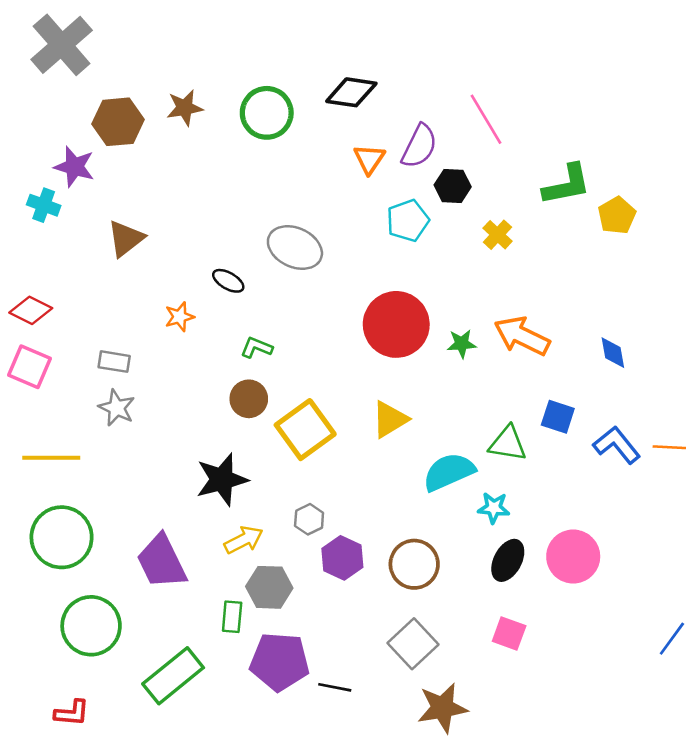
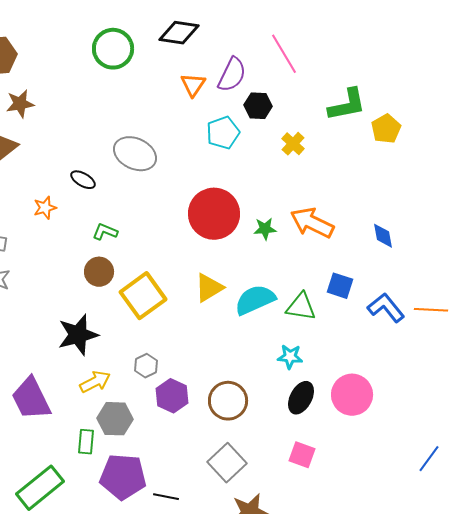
brown star: (185, 108) -> (20, 104), moved
cyan semicircle: (449, 472) -> (255, 300), moved

